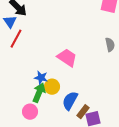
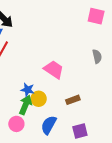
blue semicircle: (70, 101) -> (49, 125), moved
brown rectangle: (83, 112) -> (73, 100), moved, turned 32

